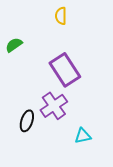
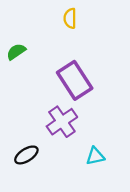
black ellipse: (27, 121) -> (26, 155), moved, turned 40

